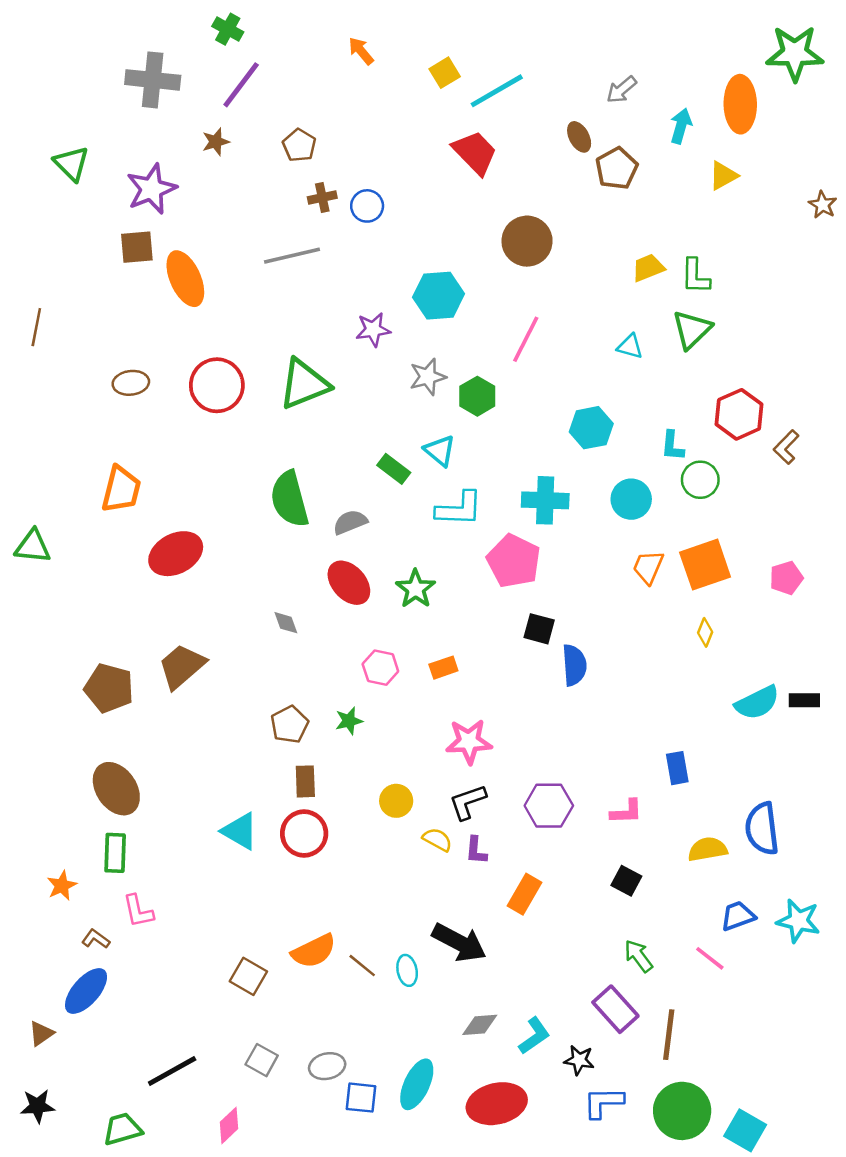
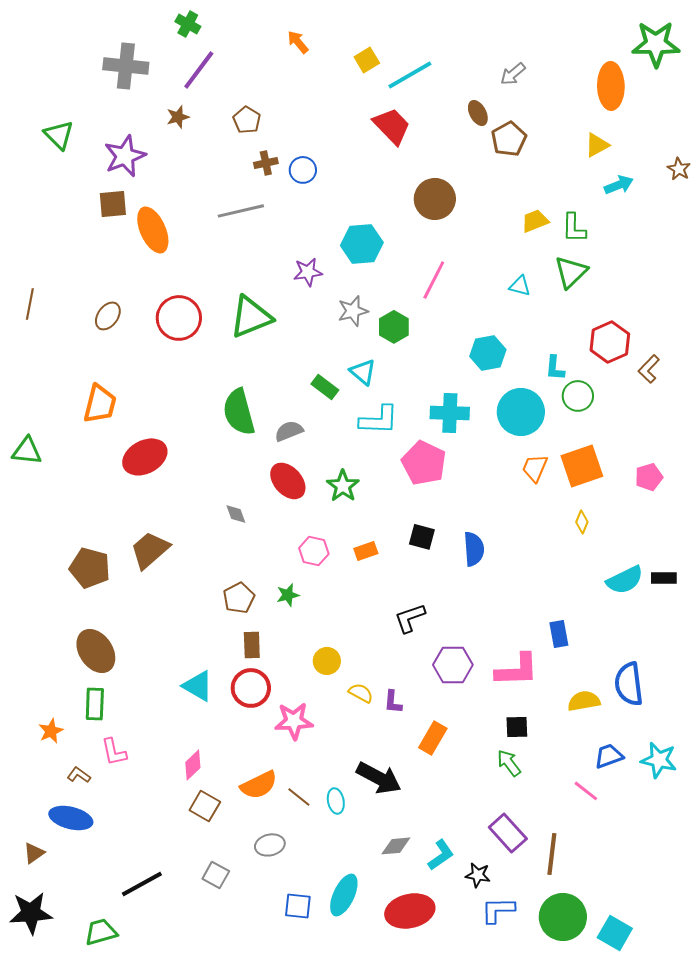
cyan arrow: (681, 126) -> (619, 185), moved, turned 52
brown line: (36, 327) -> (30, 304), moved
brown ellipse: (131, 383) -> (108, 316), turned -48
cyan circle: (631, 499) -> (521, 412), size x1.4
black square: (539, 629) -> (422, 537), moved
pink star: (469, 741) -> (294, 721), moved
black L-shape: (468, 802) -> (410, 618), moved
pink L-shape: (626, 812) -> (517, 670), size x1.6
black square: (626, 881) -> (517, 727), turned -30
green arrow: (638, 956) -> (509, 763), moved
blue ellipse: (86, 991) -> (71, 818), turned 63
gray ellipse: (327, 1066) -> (270, 845), moved
black star: (38, 1106) -> (31, 913), size x1.5
pink diamond: (229, 1125) -> (193, 765), moved

